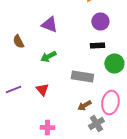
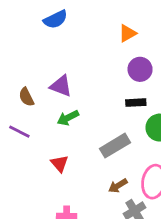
purple triangle: (49, 24) -> (61, 86), moved
gray rectangle: (82, 76) -> (115, 146), turned -40
purple line: (13, 90) -> (19, 132), moved, turned 49

